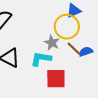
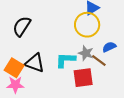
gray star: (52, 43) -> (86, 53), moved
brown line: (74, 49) -> (99, 60), moved

